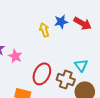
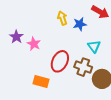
blue star: (61, 22) -> (80, 24), moved
cyan triangle: (81, 65) -> (94, 46), moved

